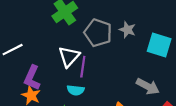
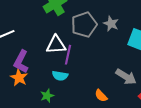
gray pentagon: (98, 33) -> (84, 25), turned 30
white triangle: (69, 57) -> (56, 45), turned 40

